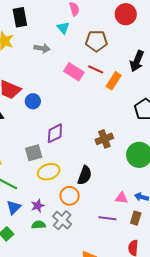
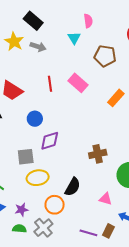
black rectangle: (20, 17) -> (33, 21), turned -48
gray arrow: (42, 48) -> (38, 47), moved
red line: (96, 69) -> (50, 84), moved, turned 49
blue circle: (33, 101) -> (35, 119), moved
pink triangle: (121, 198) -> (106, 199), moved
brown rectangle: (136, 218) -> (108, 231), moved

